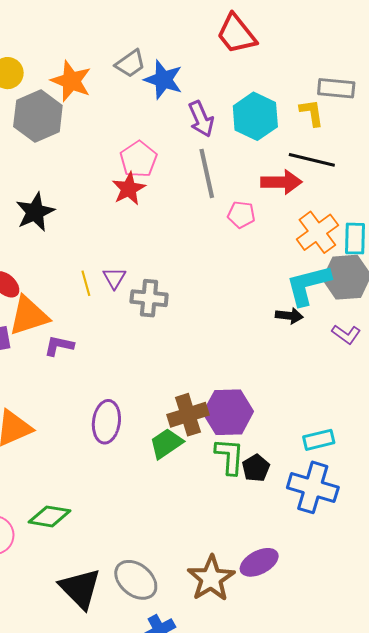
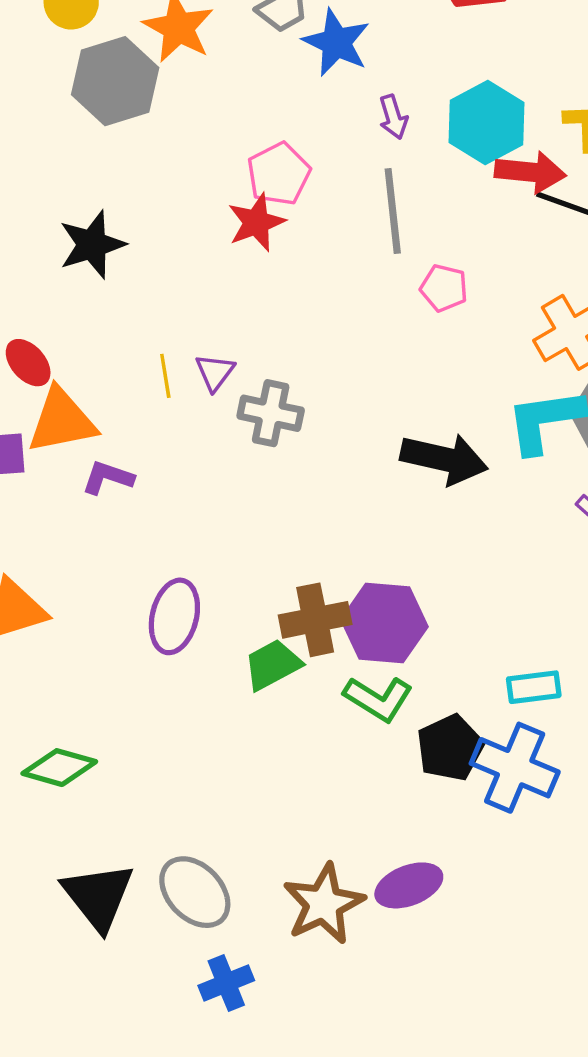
purple arrow: (201, 119) -> (393, 117), size x0.7
red arrow: (281, 182) -> (530, 172), moved
black arrow: (289, 316) -> (444, 459), moved, size x1.8
green L-shape: (230, 456) -> (378, 699), turned 111
black pentagon: (256, 468) -> (450, 748), moved, size x1.4

